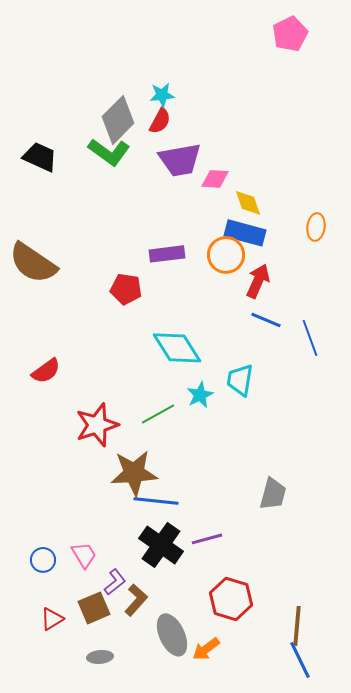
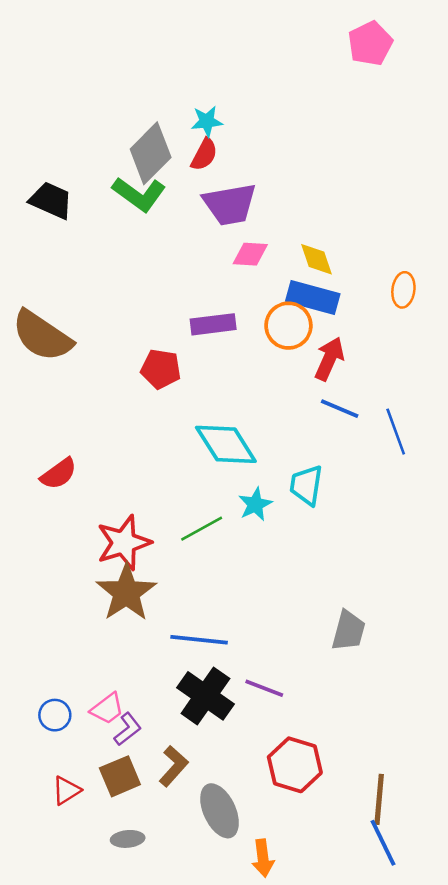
pink diamond: (215, 179) -> (250, 254), moved
brown star: (134, 473) -> (126, 592), moved, turned -30
purple line: (207, 539) -> (264, 688), turned 36
pink trapezoid: (84, 555) -> (107, 709), turned 84
purple L-shape: (115, 582) -> (128, 729), moved
orange arrow: (206, 649) -> (263, 858), moved, turned -60

